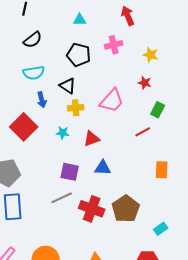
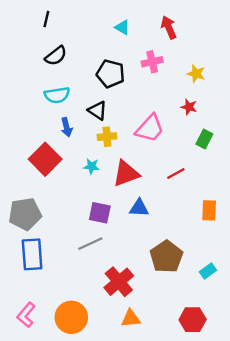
cyan triangle: (80, 20) -> (122, 27), moved, turned 32
red line: (143, 132) -> (176, 174), moved
red triangle: (92, 139) -> (126, 174), size x1.4
red cross: (92, 209) -> (119, 282), moved, turned 30
cyan rectangle: (161, 229) -> (208, 271), moved

